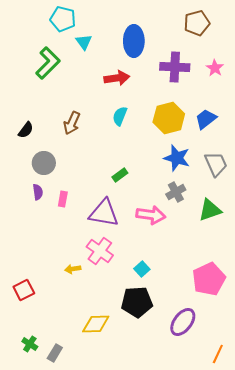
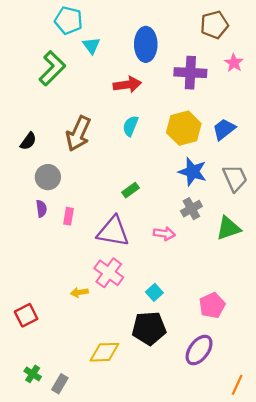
pink star: (215, 68) -> (234, 63), moved
brown arrow: (72, 123) -> (78, 134), size x1.4
pink arrow: (151, 215) -> (164, 234), size x0.7
pink pentagon: (209, 279) -> (212, 305), moved, size x0.7

